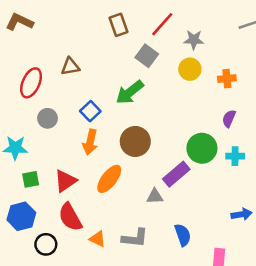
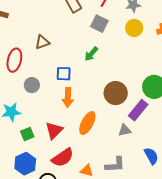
green arrow: (130, 92) -> (91, 54), size x0.7
blue square: (90, 111) -> (64, 74), turned -35
brown circle: (135, 141) -> (116, 93), moved
red semicircle: (70, 217) -> (63, 158), turned -85

